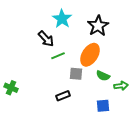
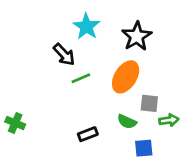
gray square: (76, 74) -> (149, 103), moved
green semicircle: (103, 76) -> (127, 122), moved

